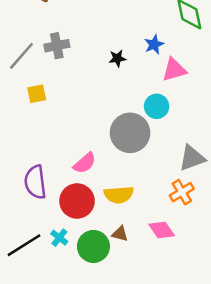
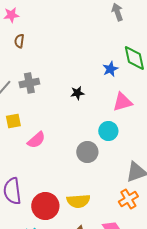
blue star: (154, 44) -> (110, 69), moved
gray circle: (130, 133) -> (87, 152), size x0.7
pink semicircle: (85, 163) -> (36, 140), moved

